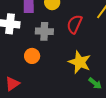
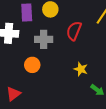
yellow star: (80, 62) -> (81, 69), size x0.6

